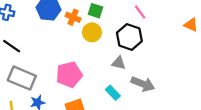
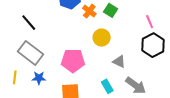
yellow circle: (92, 32) -> (102, 38), moved
black hexagon: (129, 37) -> (153, 45), moved

